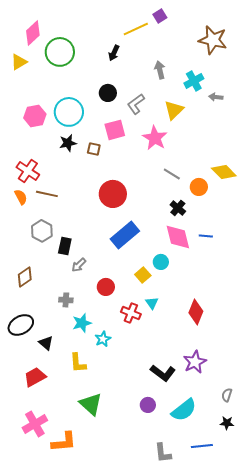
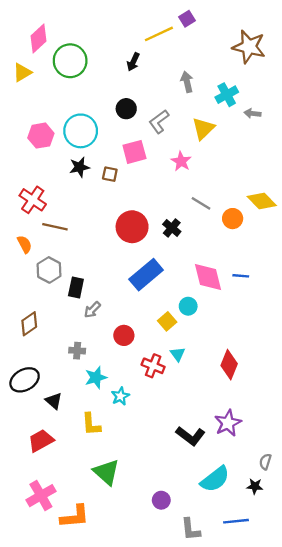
pink star: (155, 138) -> (181, 161), size x0.7
orange semicircle: (21, 197) -> (25, 244), moved
black cross: (178, 208) -> (172, 228), moved
purple circle: (148, 405) -> (161, 500), moved
black star: (227, 423) -> (255, 486), moved

